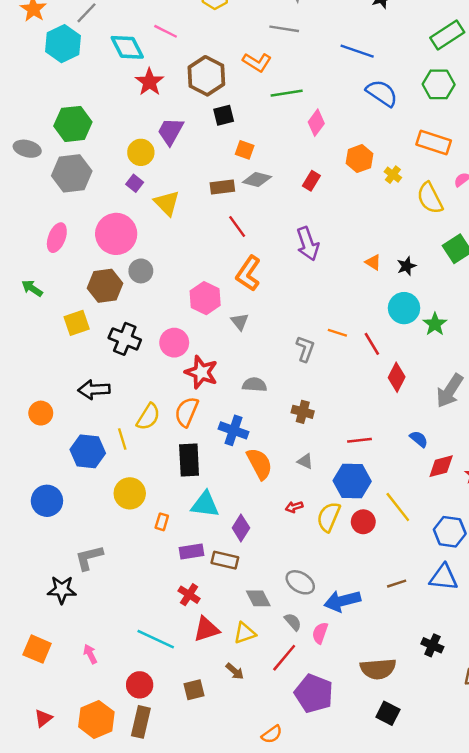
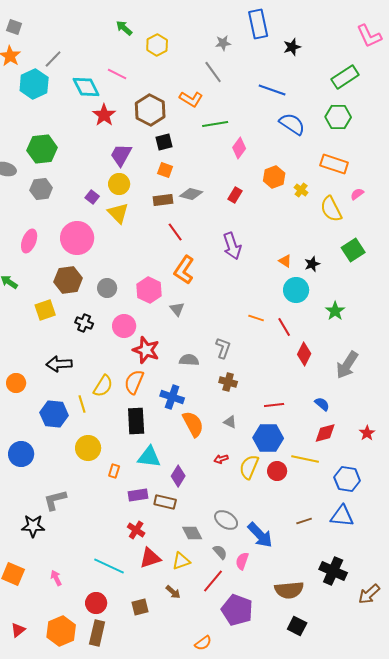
gray line: (284, 29) -> (213, 72), turned 45
orange square: (245, 150) -> (165, 170), moved
yellow circle: (141, 152) -> (119, 184), moved
gray hexagon: (72, 173) -> (41, 189), size x0.7
gray circle: (141, 271) -> (107, 288), moved
cyan circle: (404, 308) -> (296, 290), moved
black cross: (125, 339) -> (84, 323), size x0.7
gray L-shape: (305, 349) -> (223, 348), moved
red diamond: (441, 466) -> (325, 433), moved
yellow line: (398, 507) -> (305, 459), turned -40
blue arrow: (342, 601) -> (260, 535), turned -120
black cross: (432, 645) -> (333, 571), size x1.5

